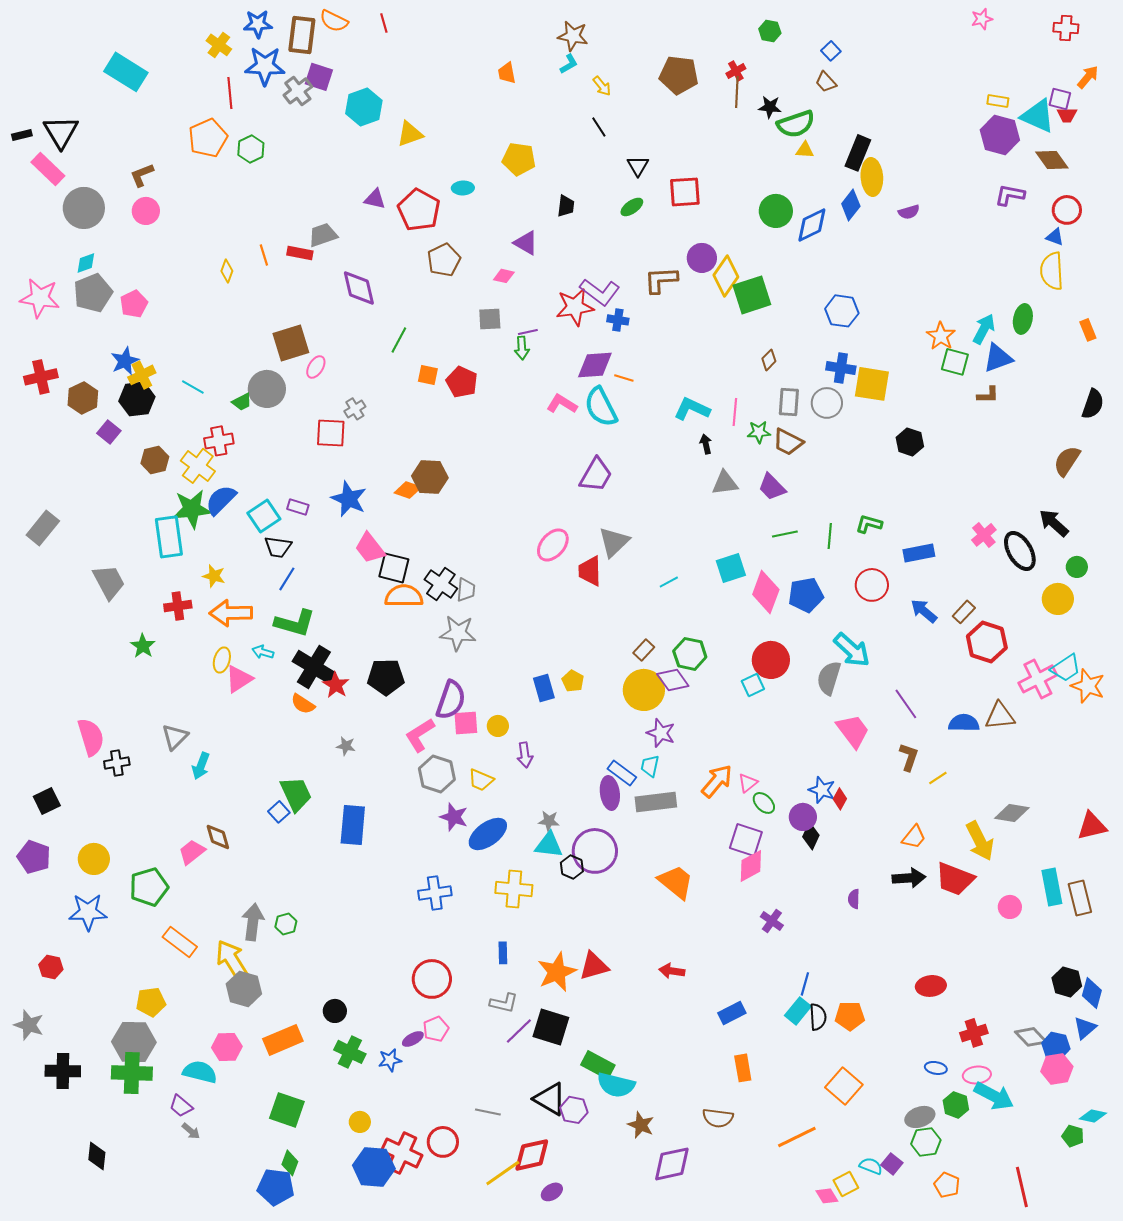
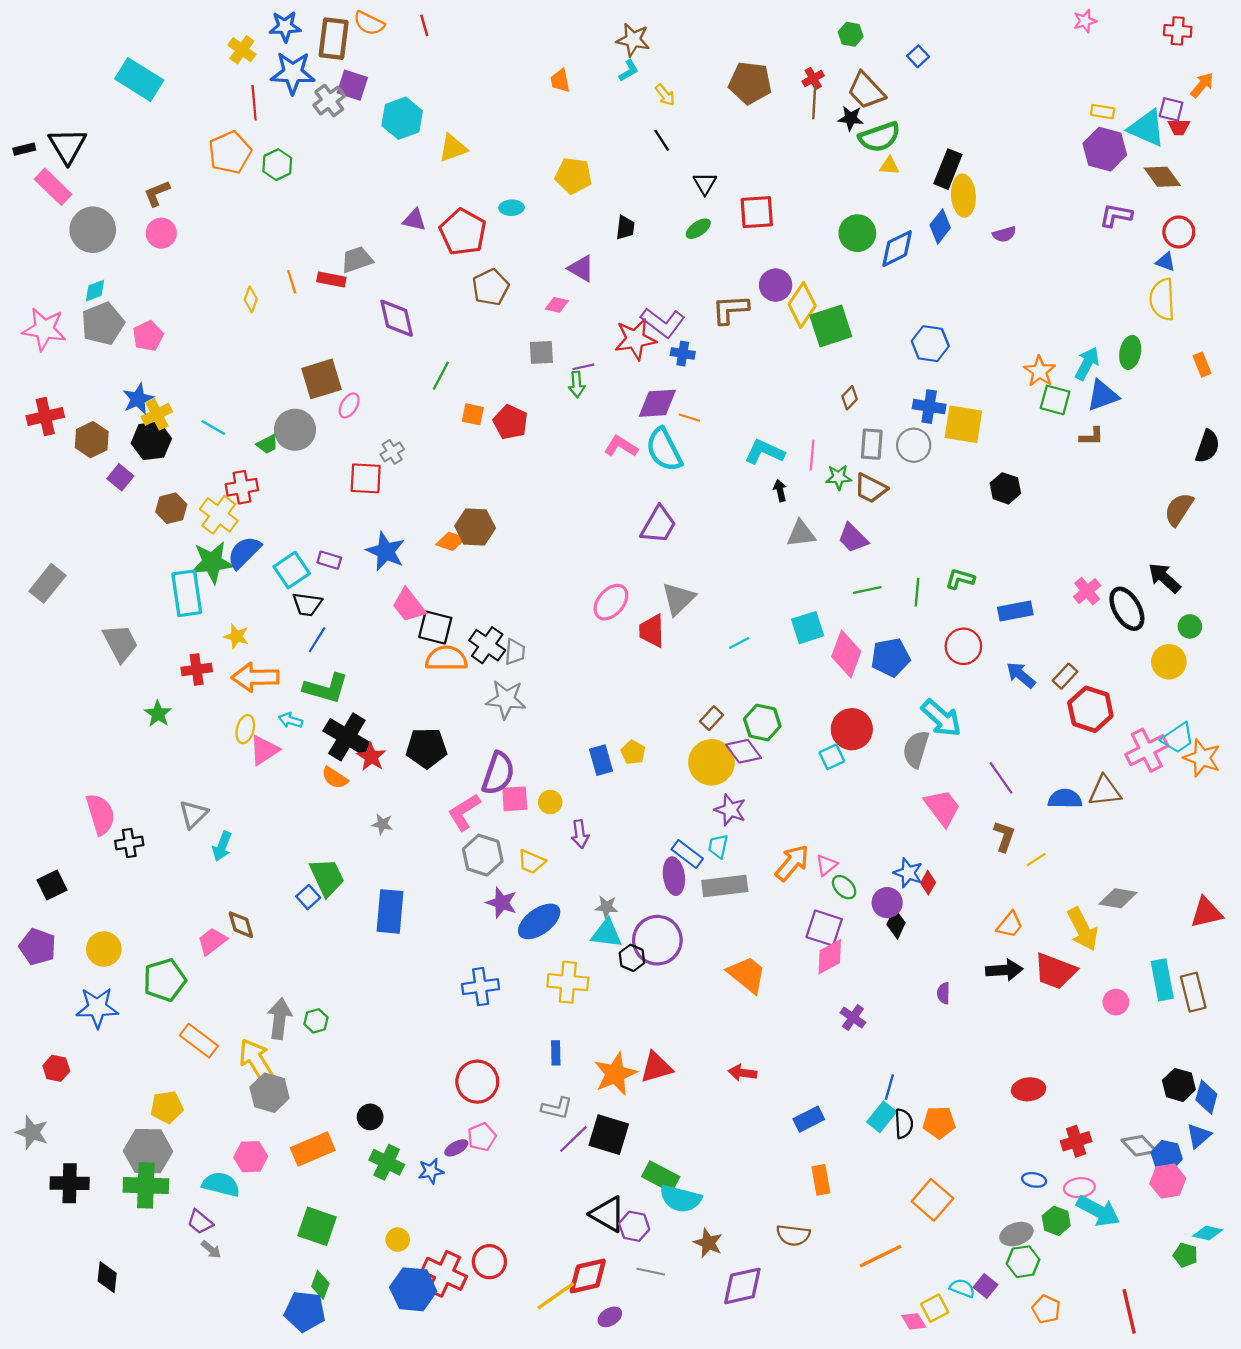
brown trapezoid: (826, 82) -> (866, 91), moved, size x1.6
gray line: (488, 1112) -> (651, 1272), moved

